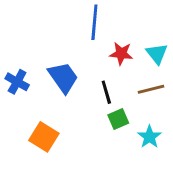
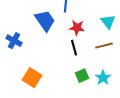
red star: (121, 54) -> (77, 28), moved
blue trapezoid: (63, 77) -> (45, 21), moved
green square: (118, 119) -> (82, 76), moved

